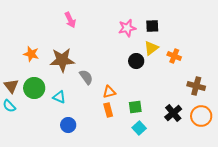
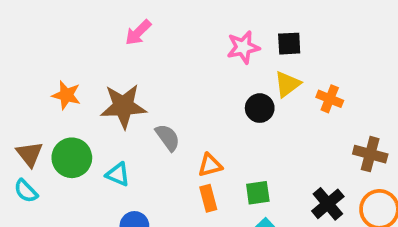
pink arrow: (70, 20) -> (138, 33), turned 70

